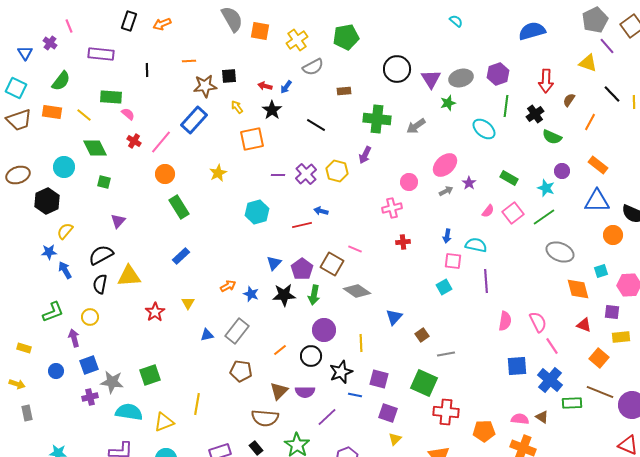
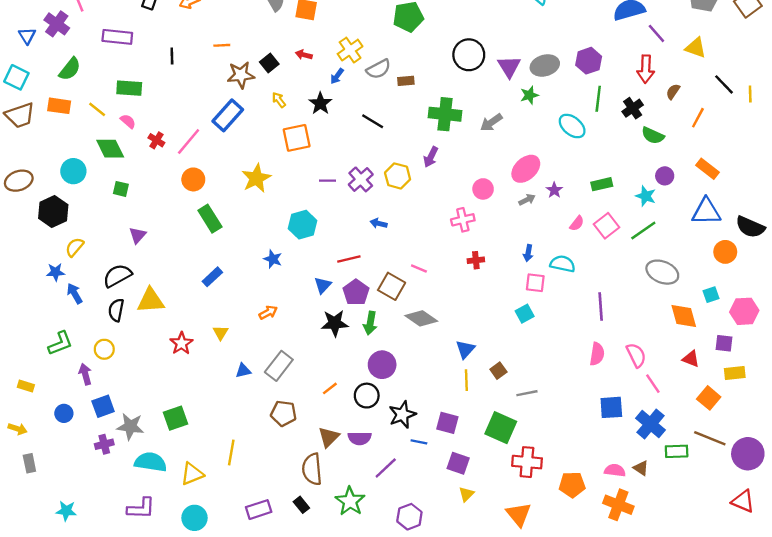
yellow cross: (297, 40) -> (350, 50), moved
purple cross: (50, 43) -> (57, 24), size x1.5
purple line: (607, 46) -> (656, 33), moved
gray semicircle: (313, 67) -> (379, 69), moved
black square: (229, 76) -> (269, 63), turned -35
red arrow: (265, 86) -> (304, 55), moved
pink semicircle: (128, 114) -> (128, 121), moved
yellow star: (218, 173) -> (256, 178), size x1.4
green rectangle: (509, 178) -> (602, 184), turned -42
red line: (302, 225) -> (349, 259), moved
purple line: (486, 281) -> (601, 307), moved
blue star: (251, 294) -> (273, 259), moved
yellow line: (361, 343) -> (466, 380), moved
brown semicircle: (265, 418) -> (312, 469), turned 80

